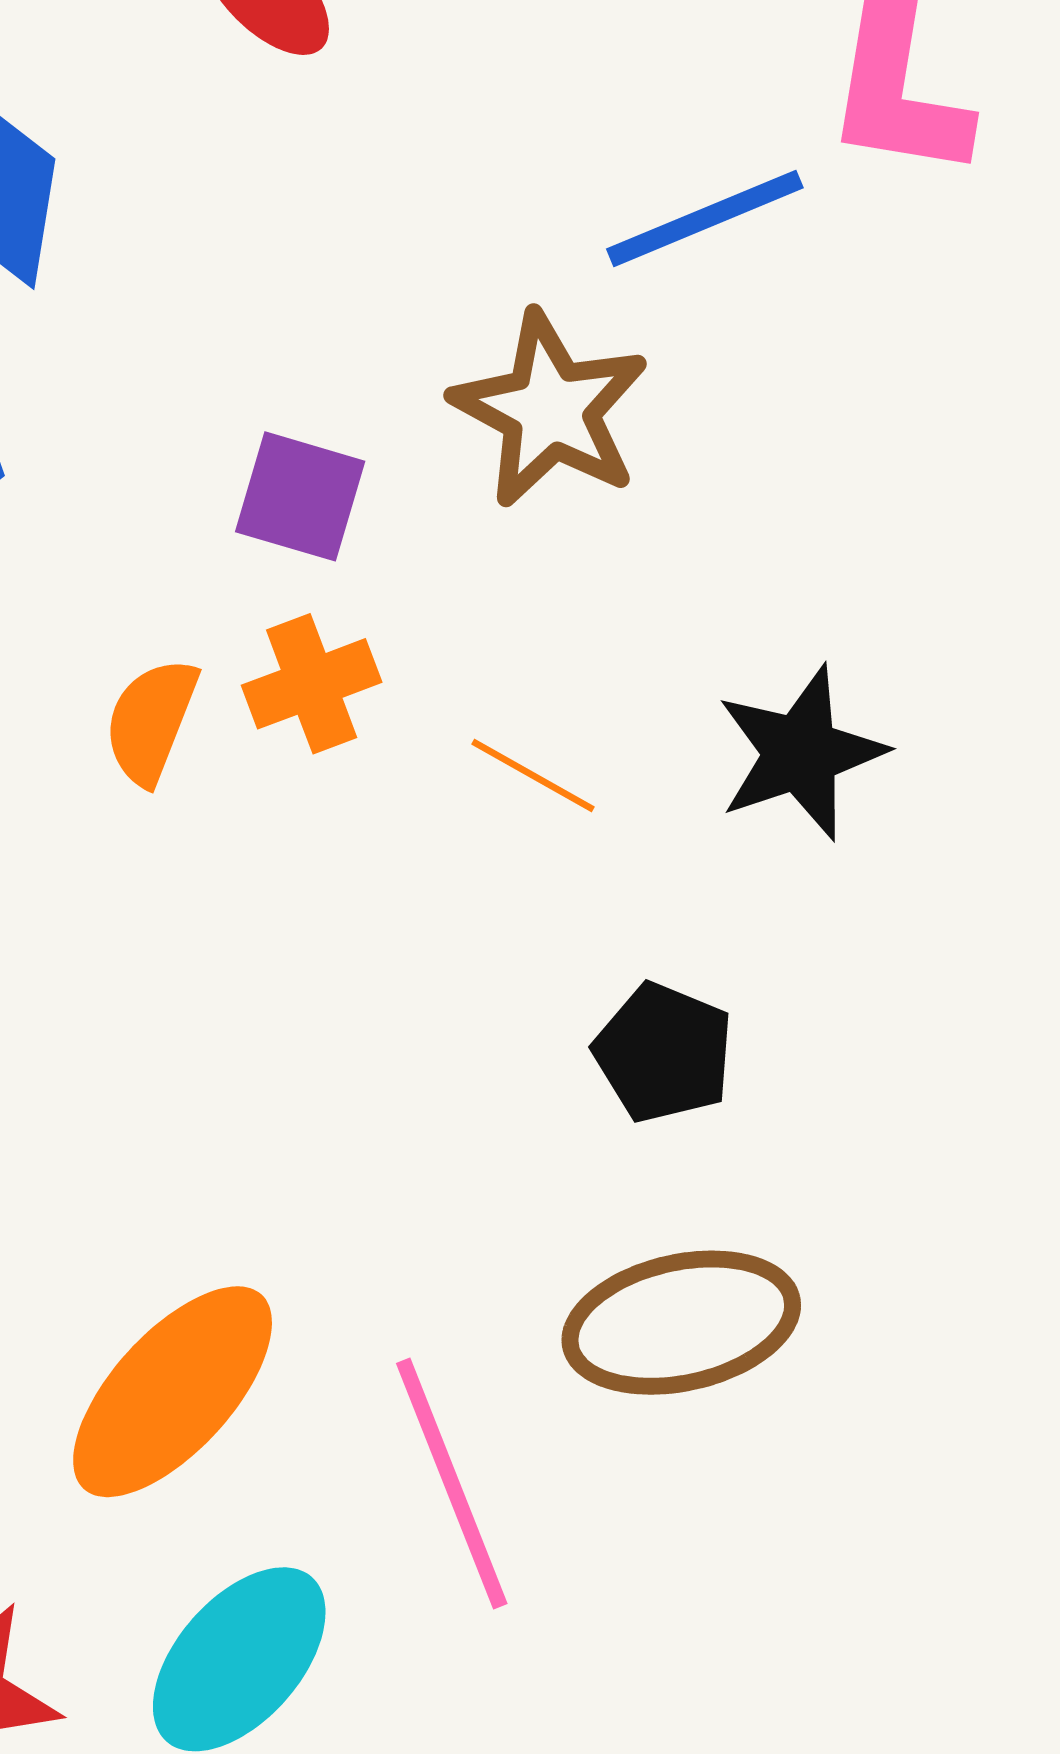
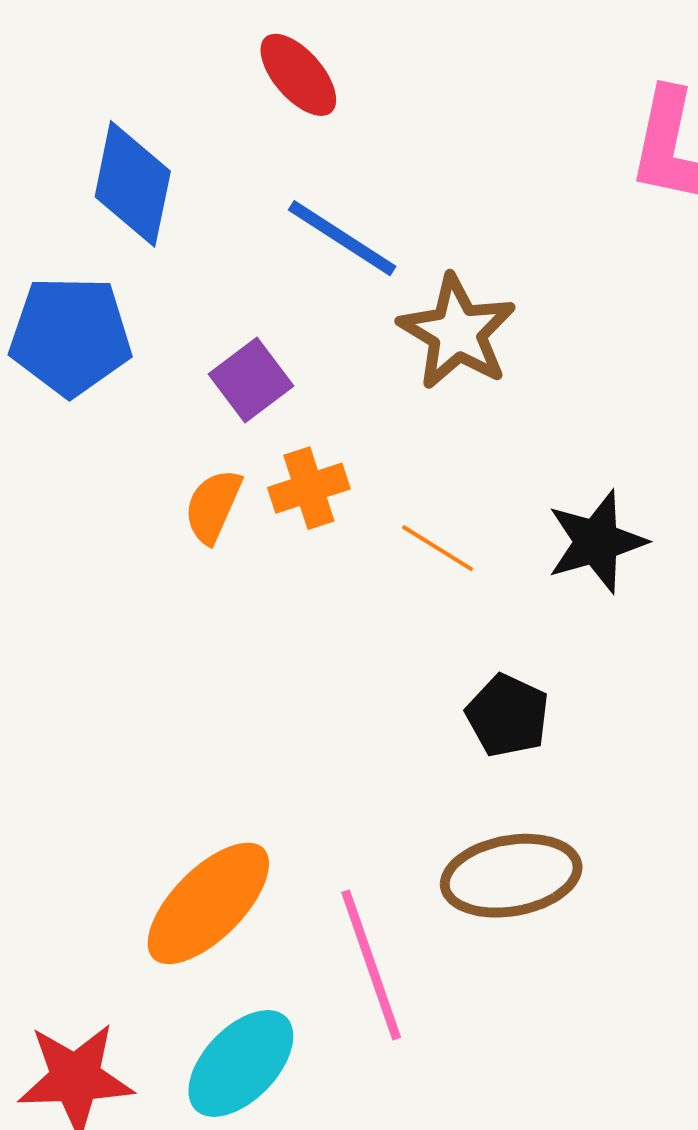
blue line: (705, 218) -> (342, 238), moved, turned 53
purple square: (300, 496) -> (251, 380), moved, turned 34

